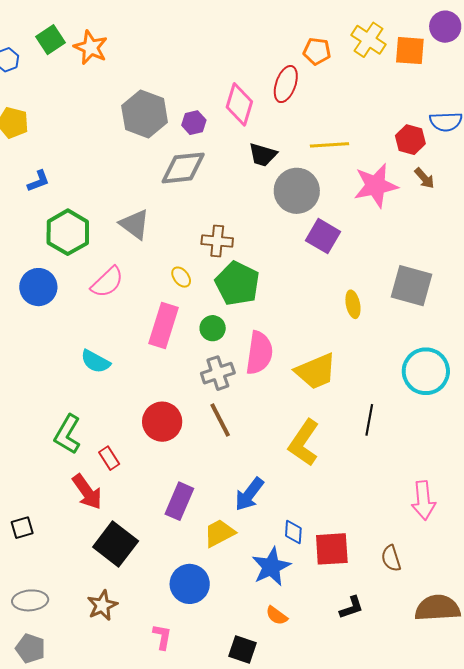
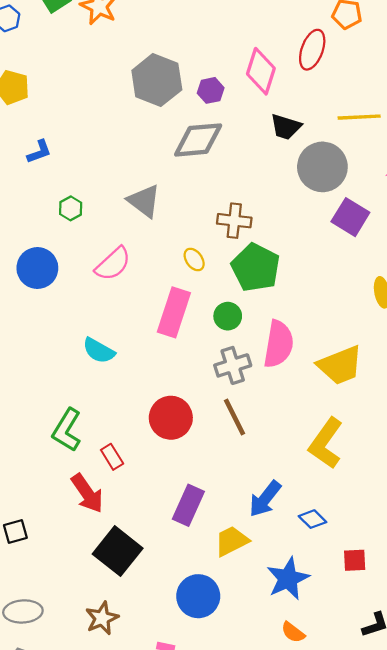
green hexagon: (68, 232) -> (71, 208), size x0.5
blue diamond: (293, 532) -> (312, 519), moved, turned -50
red square: (332, 549) -> (355, 560), size x0.6

